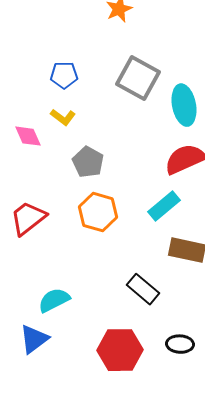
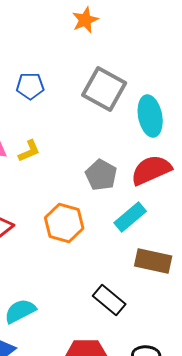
yellow L-shape: (63, 117) -> (29, 151), moved, turned -60
gray pentagon: (88, 162) -> (101, 175), moved

